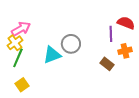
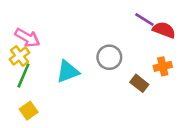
pink arrow: (21, 29) -> (27, 38), turned 60
purple line: (111, 34) -> (144, 20), moved, turned -56
gray circle: (71, 44) -> (109, 57), moved

